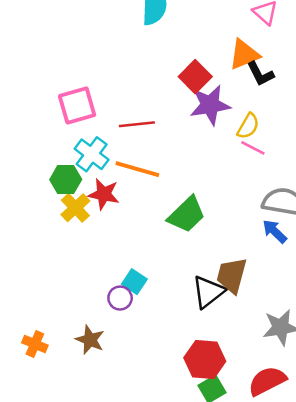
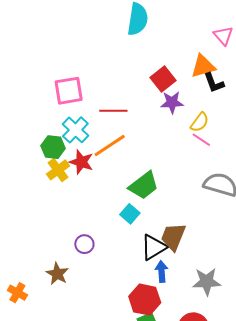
purple star: (210, 105) -> (172, 102), size x0.7
orange line: (137, 169) -> (110, 146), turned -56
blue arrow: (275, 231) -> (162, 272), moved, turned 35
cyan square: (134, 282) -> (130, 214), moved
orange cross: (35, 344) -> (17, 293), moved

